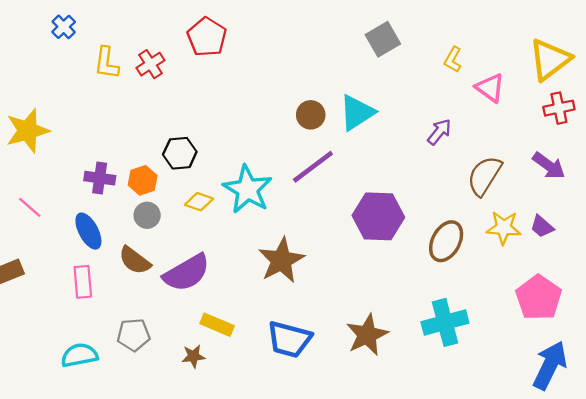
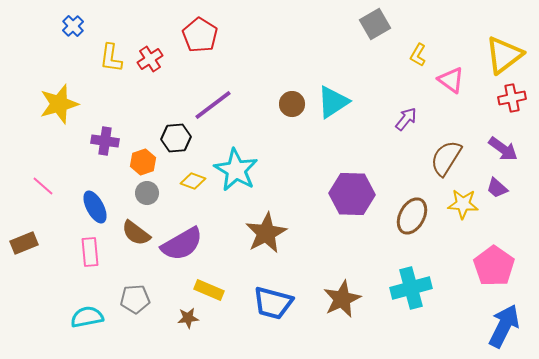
gray square: (383, 39) -> (375, 24), moved
yellow star: (28, 131) -> (59, 104), moved
purple line: (313, 167) -> (213, 105), moved
purple cross: (100, 178) -> (105, 141), moved
purple trapezoid: (542, 227) -> (497, 188), moved

